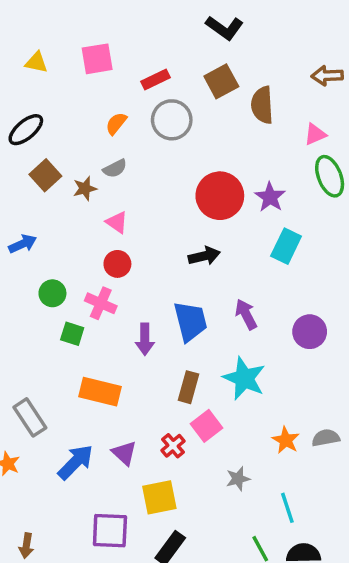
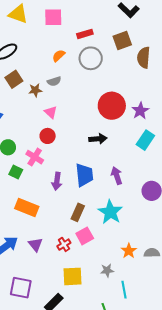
yellow triangle: (36, 62) -> (18, 14), size x1.5
gray star: (238, 479) -> (107, 270), moved
yellow square: (159, 497) -> (73, 276), moved

